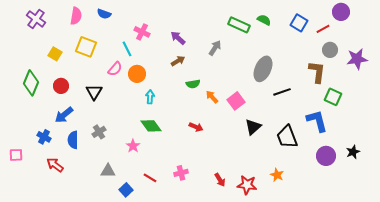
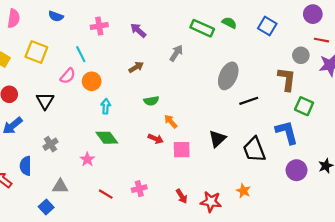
pink semicircle: (76, 16) -> (14, 18), moved
red line: (323, 29) -> (321, 40), moved, turned 40
pink cross: (142, 32) -> (99, 26), moved, turned -35
purple arrow: (178, 38) -> (138, 30), moved
green semicircle: (193, 84) -> (151, 101), moved
orange arrow: (212, 97) -> (171, 121), moved
pink square: (236, 101) -> (182, 150), moved, turned 36
blue semicircle: (73, 140) -> (26, 166), moved
blue square: (126, 190) -> (46, 207), moved

